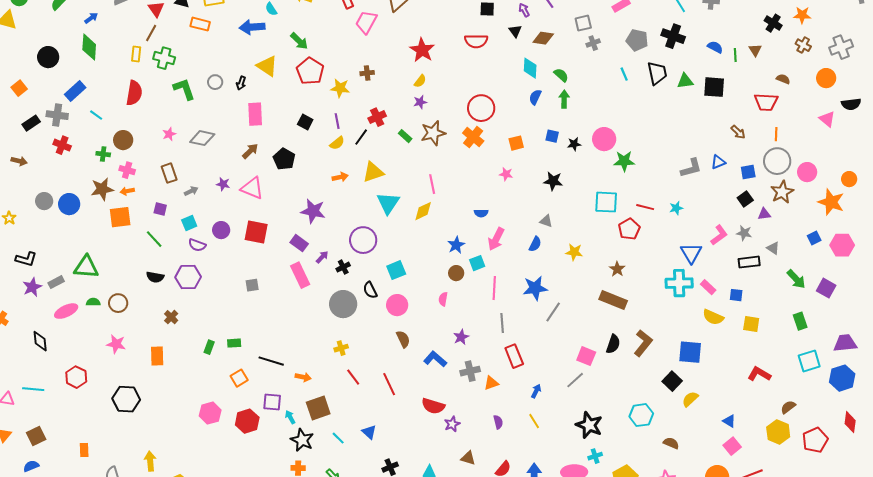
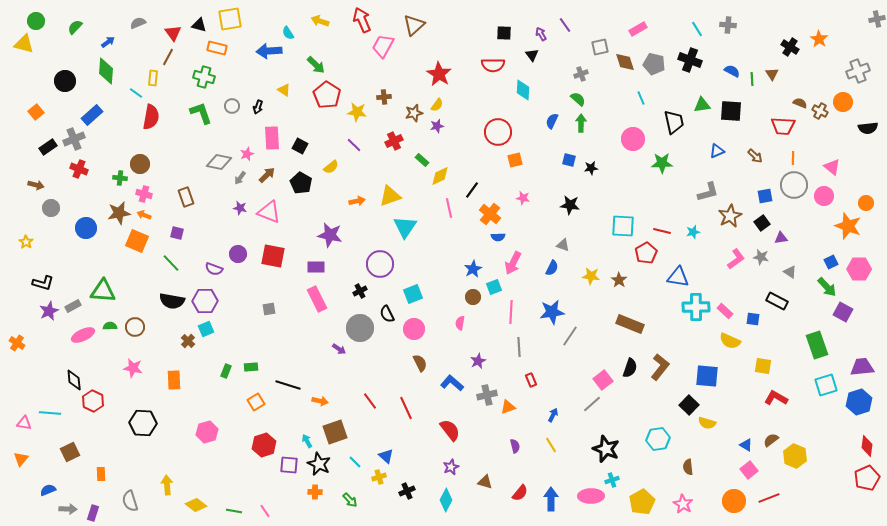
orange star: (802, 15) -> (819, 39), turned 30
brown diamond: (543, 38) -> (625, 62), moved, turned 65
gray cross: (593, 43) -> (581, 74), moved
brown cross: (803, 45) -> (820, 111), moved
green cross: (164, 58) -> (204, 77), moved
yellow triangle: (267, 66) -> (284, 90), size x0.6
cyan diamond: (530, 68) -> (523, 90), moved
black trapezoid: (657, 73) -> (674, 122), moved
gray cross: (57, 115) -> (74, 139), turned -30
cyan line: (96, 115) -> (136, 93), moved
pink triangle: (827, 119) -> (832, 167), moved
purple line: (337, 121) -> (354, 145), turned -35
black square: (305, 122) -> (300, 146), moved
brown star: (433, 133) -> (414, 113), moved, size x0.7
pink star: (169, 134) -> (247, 154), moved
black line: (361, 137) -> (472, 190), moved
orange cross: (473, 137) -> (490, 214), moved
pink circle: (604, 139) -> (633, 139), moved
yellow semicircle: (337, 143) -> (331, 167), moved
orange square: (516, 143) -> (515, 160), moved
green star: (624, 161) -> (662, 163), moved
blue triangle: (718, 162) -> (717, 151), moved
orange arrow: (127, 191) -> (144, 215), turned 32
gray arrow: (191, 191) -> (240, 178), moved, turned 152
brown star: (782, 192) -> (730, 216), moved
gray circle: (44, 201) -> (51, 208), moved
yellow diamond: (423, 211) -> (440, 176), moved
orange square: (120, 217) -> (137, 241), turned 30
cyan square: (189, 223) -> (206, 329), moved
purple rectangle: (299, 243) -> (316, 267), turned -36
blue triangle: (691, 253) -> (678, 277), moved, turned -50
purple arrow: (322, 257) -> (339, 349), moved, turned 80
black rectangle: (749, 262) -> (777, 301), moved, turned 35
brown star: (617, 269) -> (619, 280), moved
black semicircle: (155, 277) -> (172, 301), size x1.4
green arrow: (796, 279) -> (827, 287), moved
green rectangle: (800, 321) -> (817, 345), size x1.5
yellow square: (751, 324) -> (763, 366), moved
black diamond: (40, 341) -> (74, 380), moved
yellow cross: (341, 348) -> (379, 477), moved
red rectangle: (514, 356) -> (531, 380), size x0.6
pink square: (586, 356) -> (603, 380), turned 30
yellow semicircle: (690, 399) -> (707, 423), turned -120
purple square: (272, 402) -> (289, 465), moved
red semicircle: (433, 406) -> (450, 430), turned -145
brown semicircle: (788, 407) -> (771, 440), moved
pink hexagon: (210, 413) -> (207, 432), moved
purple star: (452, 424) -> (451, 467), moved
brown square: (36, 436) -> (70, 452), moved
red pentagon: (815, 440) -> (867, 478), moved
brown semicircle: (671, 443) -> (688, 467), turned -119

